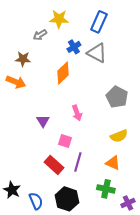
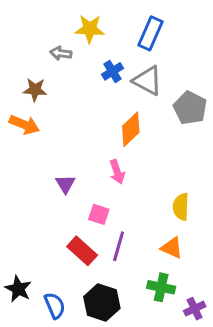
gray arrow: (40, 35) -> (61, 53), turned 40
orange diamond: (63, 73) -> (131, 129), moved
gray pentagon: (117, 97) -> (190, 108), moved
yellow semicircle: (119, 136) -> (181, 207), turned 114

